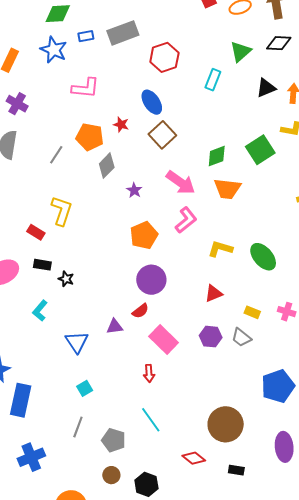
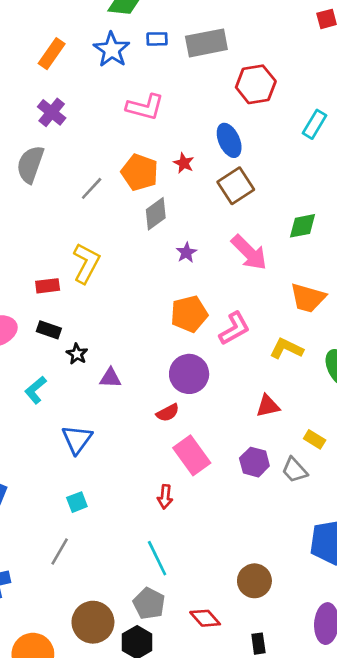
orange trapezoid: (227, 189) -> (308, 298), moved
pink L-shape: (186, 220) -> (234, 329), moved
red rectangle: (36, 232) -> (48, 286), turned -48
purple triangle: (115, 326) -> (110, 378), moved
brown circle: (226, 424) -> (254, 581), size x0.7
gray pentagon: (114, 440) -> (149, 604), moved
black rectangle: (236, 470) -> (258, 644), turned 63
brown circle: (111, 475) -> (93, 622), size x1.8

